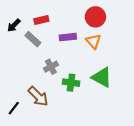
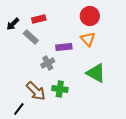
purple rectangle: (68, 37) -> (64, 47), moved
green cross: (71, 83) -> (60, 89), moved
black line: (14, 108) -> (19, 109), moved

